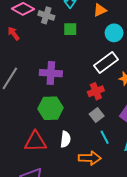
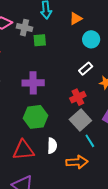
green square: (70, 29) -> (40, 40), moved
white rectangle: (106, 63) -> (86, 69), size x0.6
gray square: (97, 115) -> (80, 120), size x1.5

